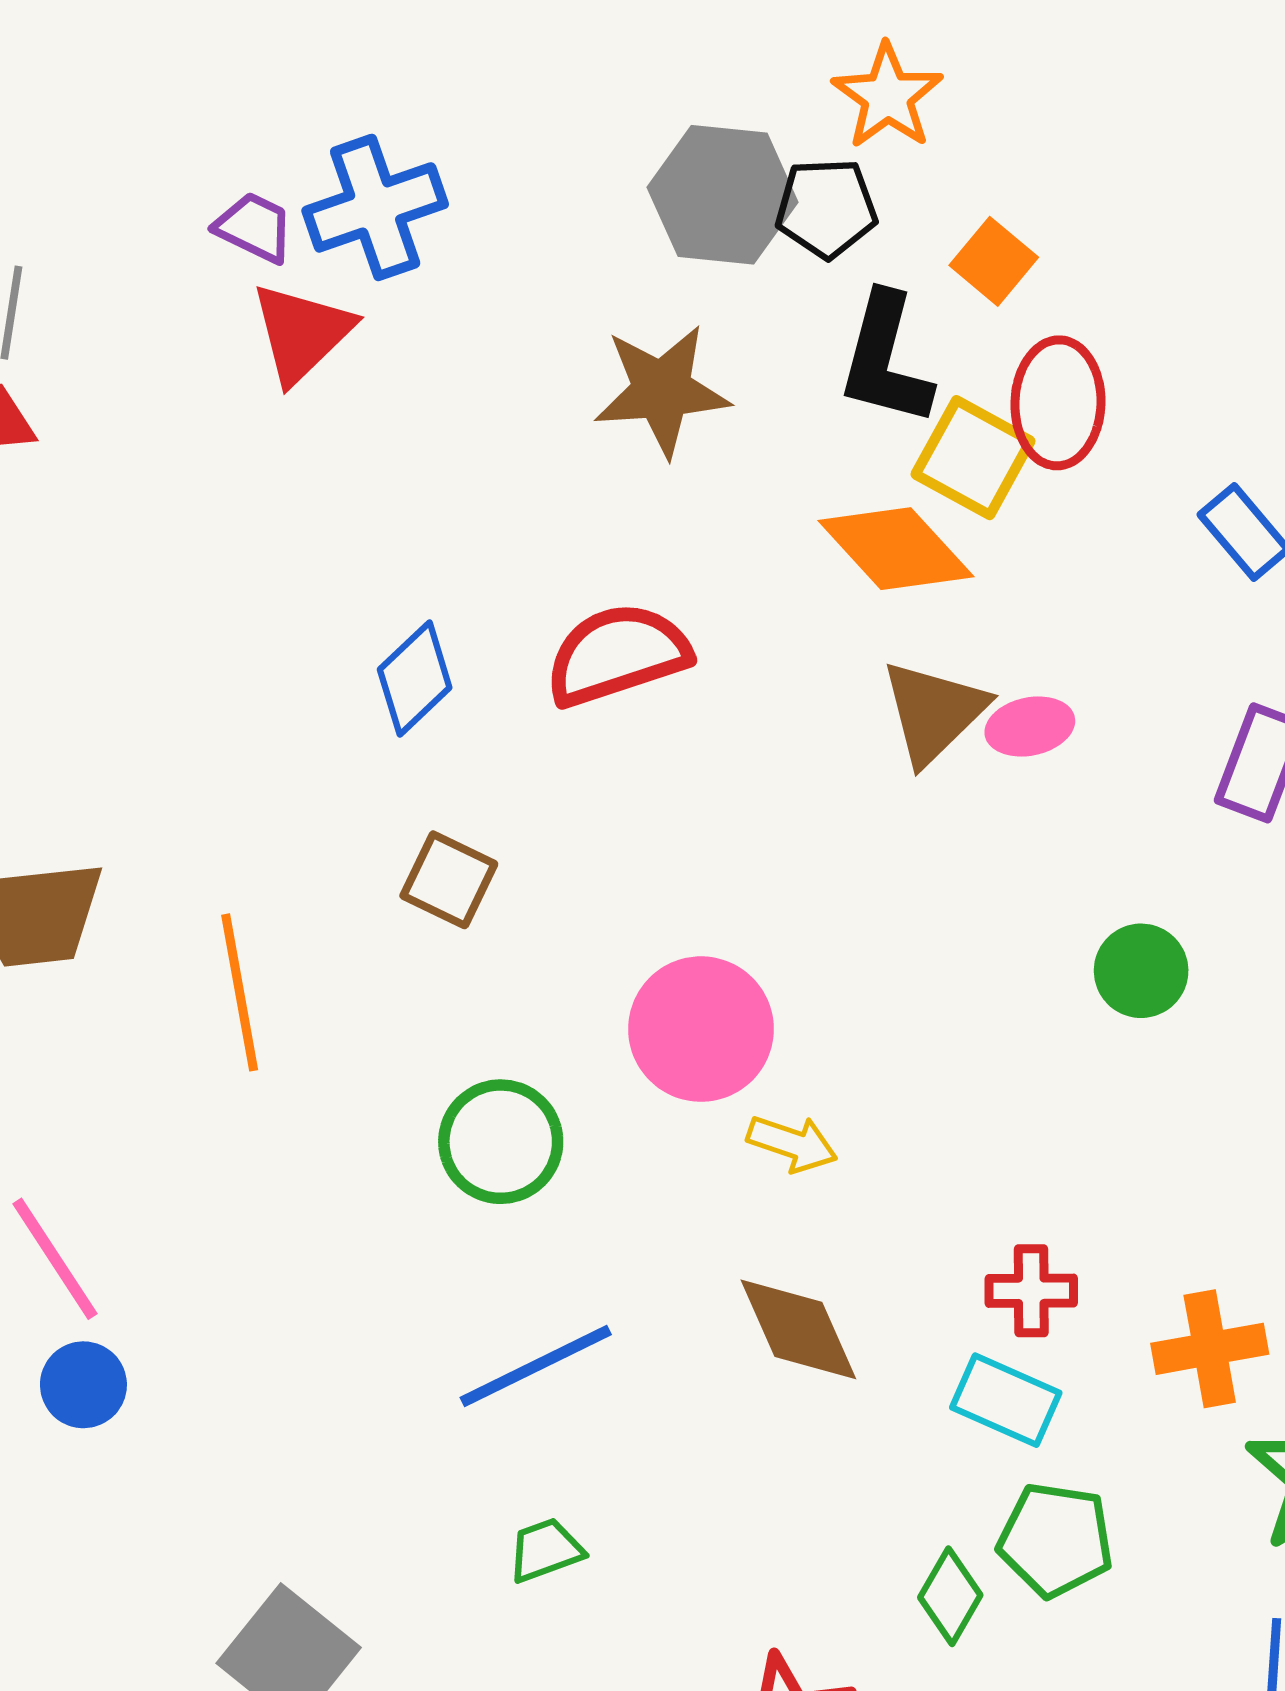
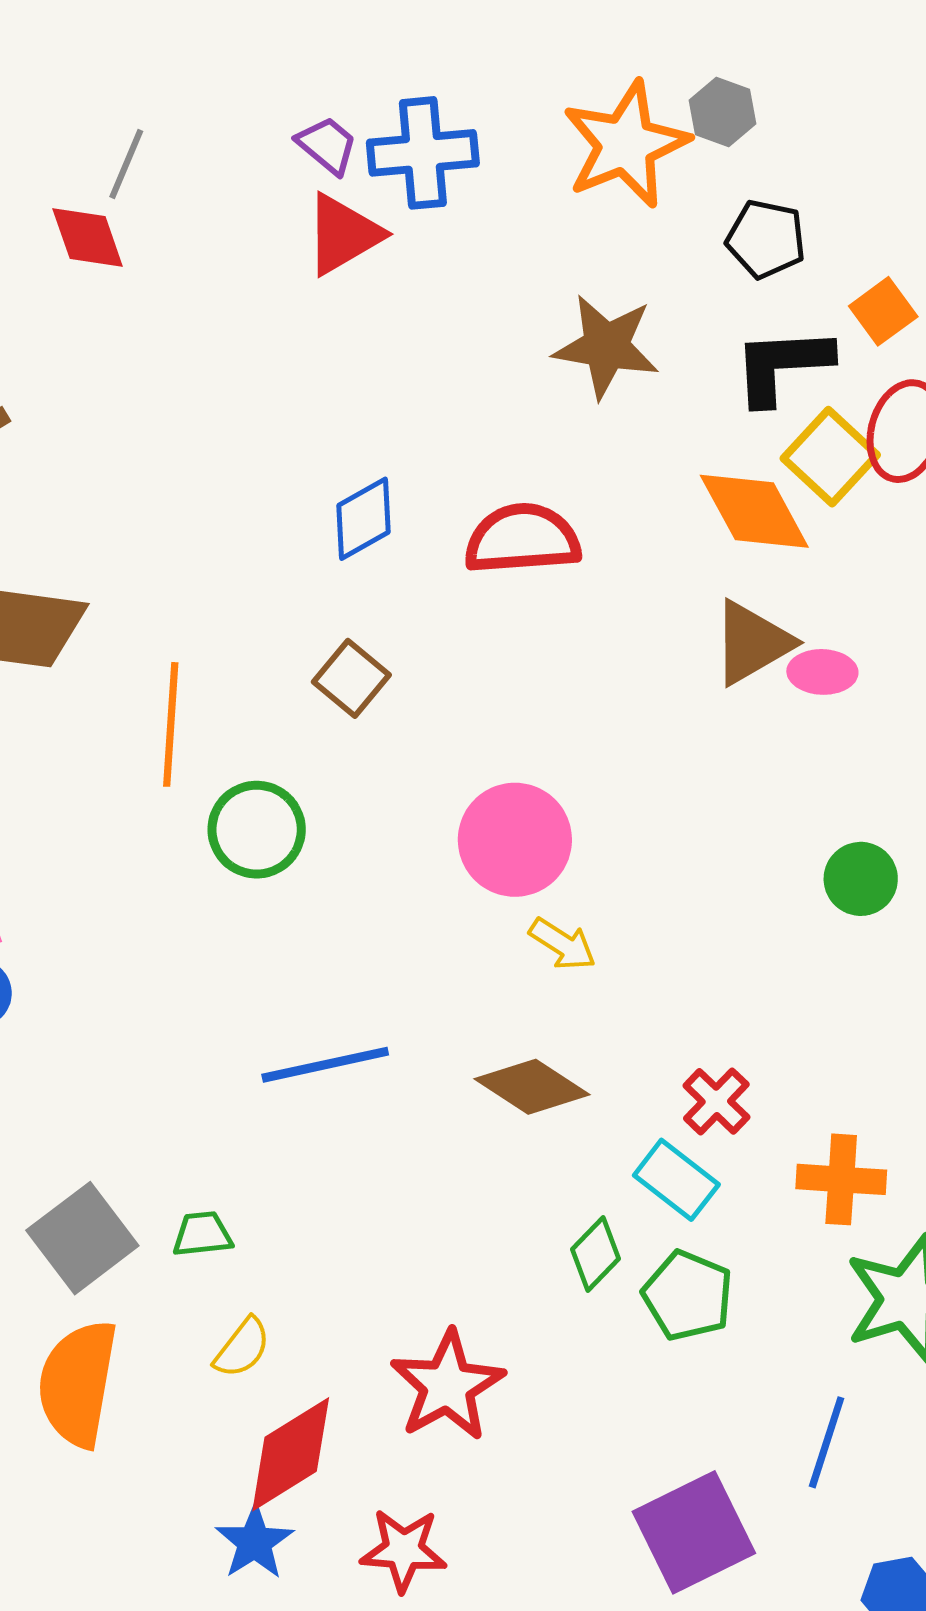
orange star: (887, 96) -> (626, 144), moved, size x1.5
gray hexagon: (723, 195) -> (723, 112), moved, size x0.6
black L-shape: (885, 359) -> (782, 365), turned 58
green circle: (501, 1142) -> (257, 830), moved
red cross: (1031, 1291) -> (716, 1101), turned 30
brown diamond: (798, 1329) -> (532, 1087), turned -47
green trapezoid: (545, 1550) -> (202, 1234), moved
green diamond: (950, 1596) -> (595, 1254), moved

